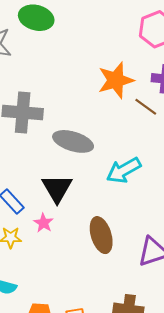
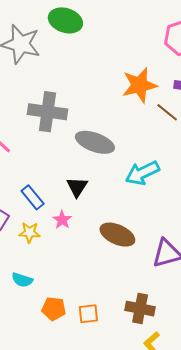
black triangle: (57, 188) -> (77, 187), size x0.7
brown ellipse: (101, 235) -> (117, 235), turned -52

